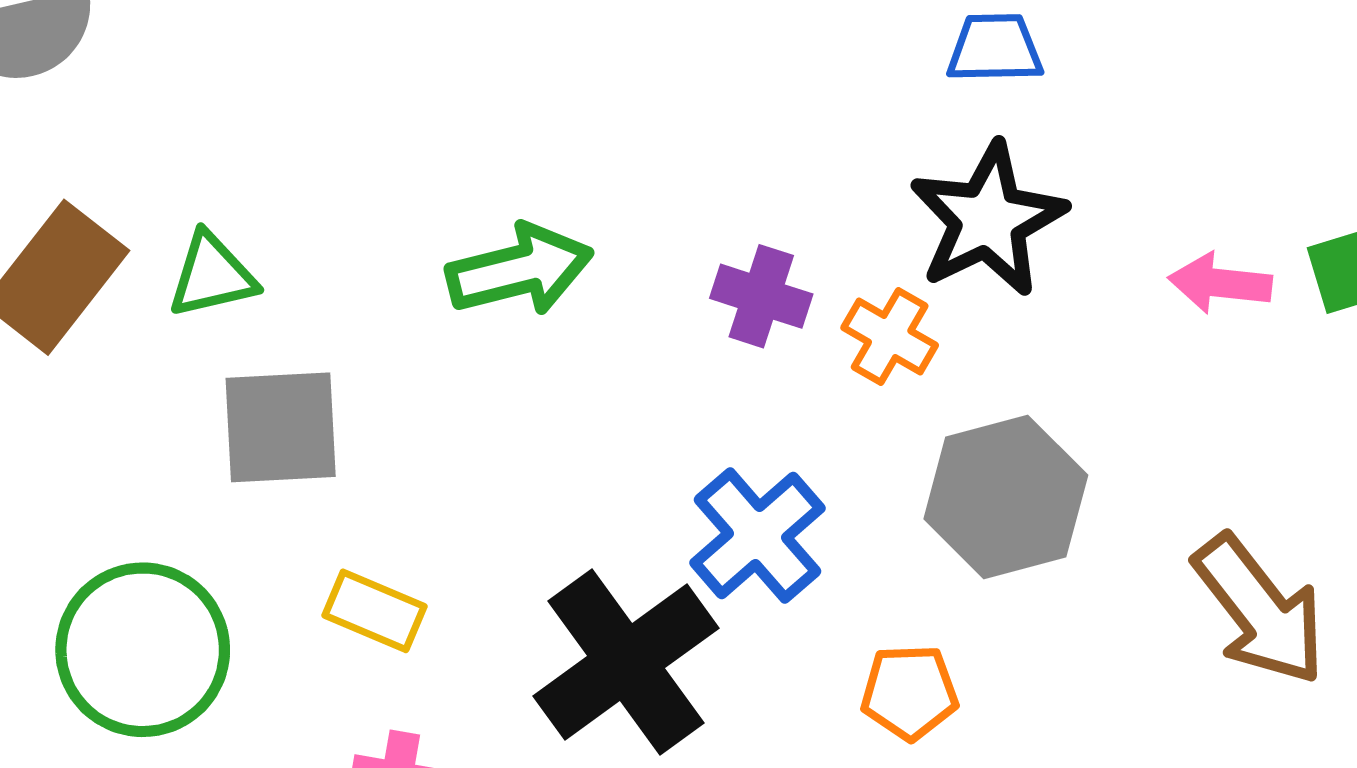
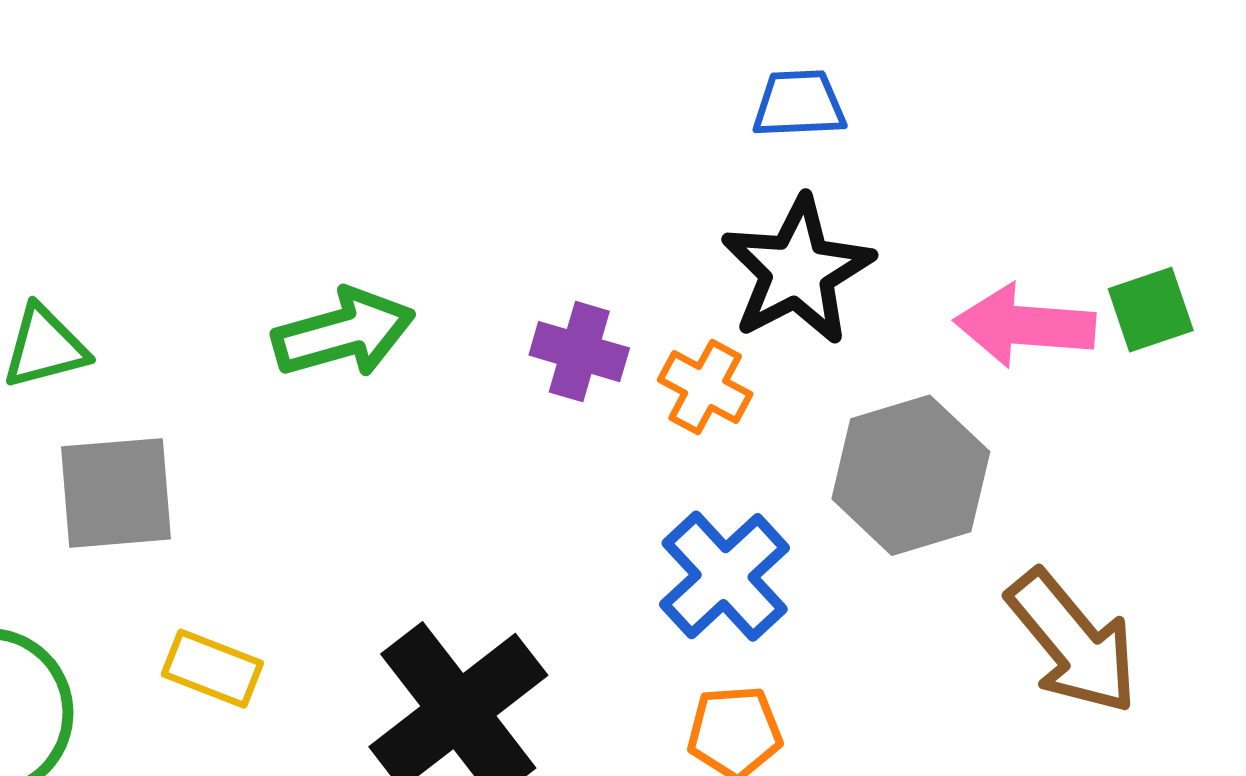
pink arrow: (1220, 283) -> (1025, 326), size x1.4
gray hexagon: (1006, 497) -> (911, 475), moved
blue cross: (757, 536) -> (725, 576), moved

